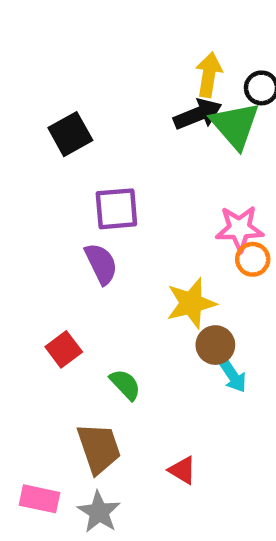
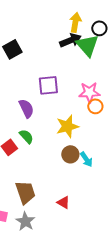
purple square: (116, 209) -> (48, 85), moved
brown circle: (215, 345) -> (70, 154), moved
green semicircle: (125, 385) -> (26, 136), moved

